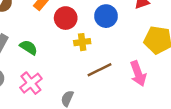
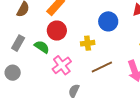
red circle: (66, 18) -> (57, 31), moved
pink cross: (31, 83) -> (62, 65), moved

